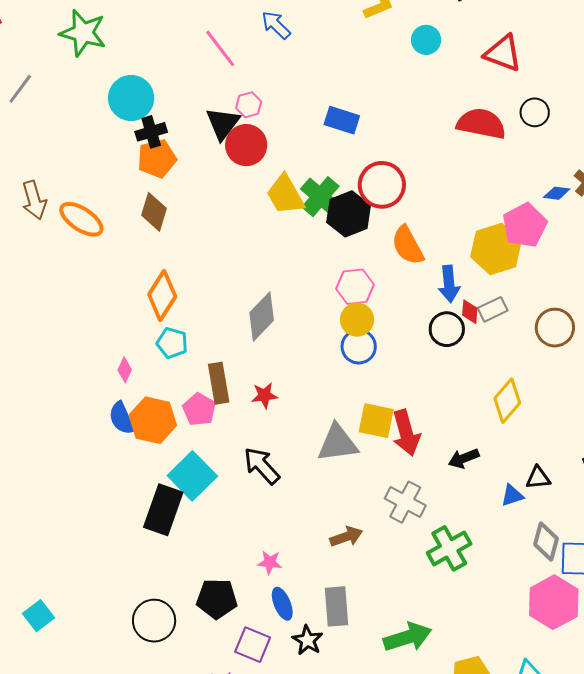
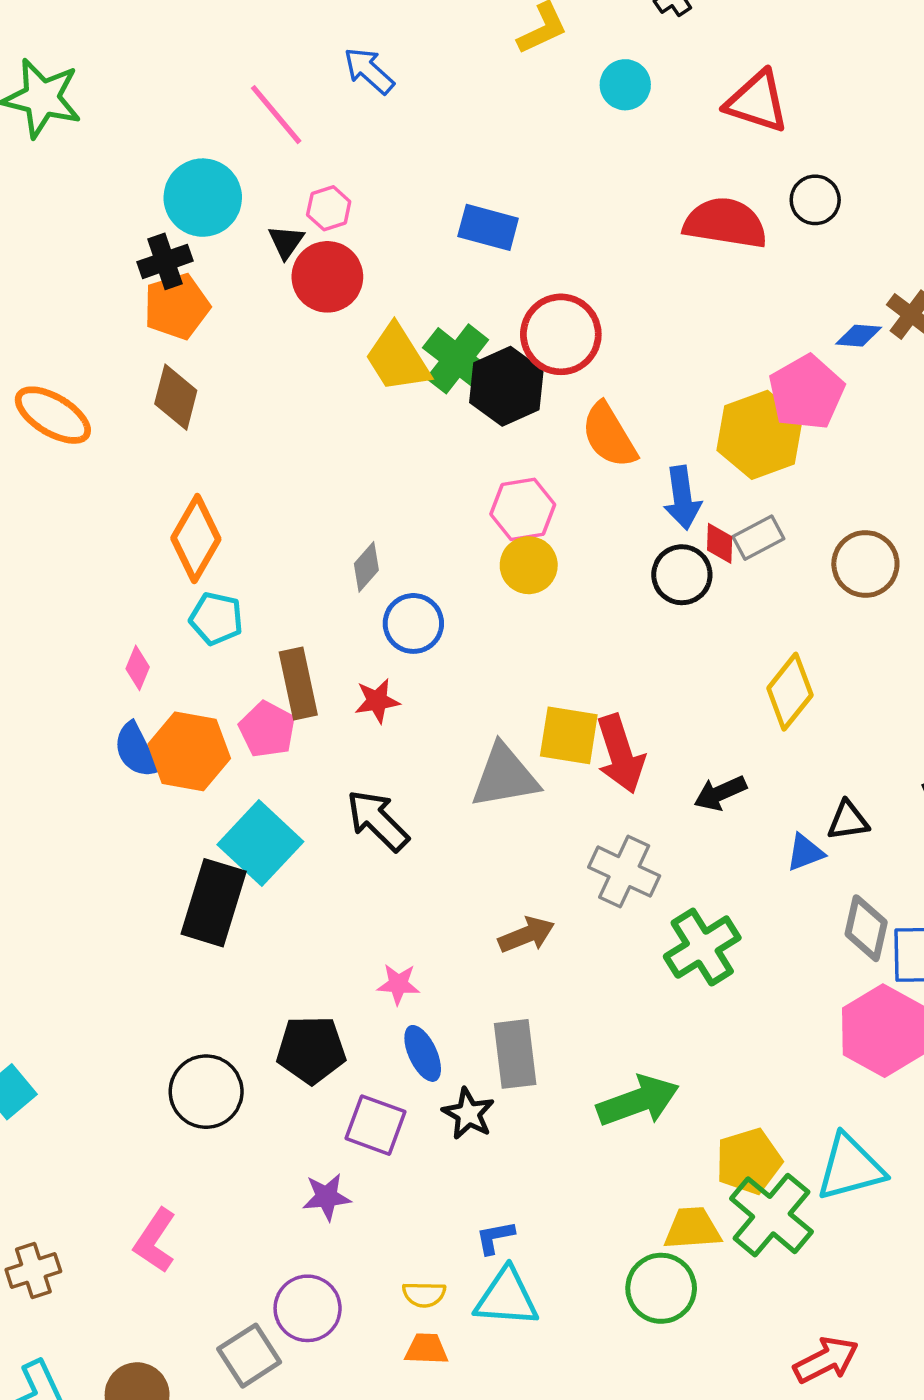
cyan circle: (131, 98) -> (203, 198), moved
black triangle: (223, 123) -> (286, 242), size x0.6
gray diamond: (262, 316) -> (366, 567), size x0.6
blue circle: (359, 347) -> (413, 623), moved

